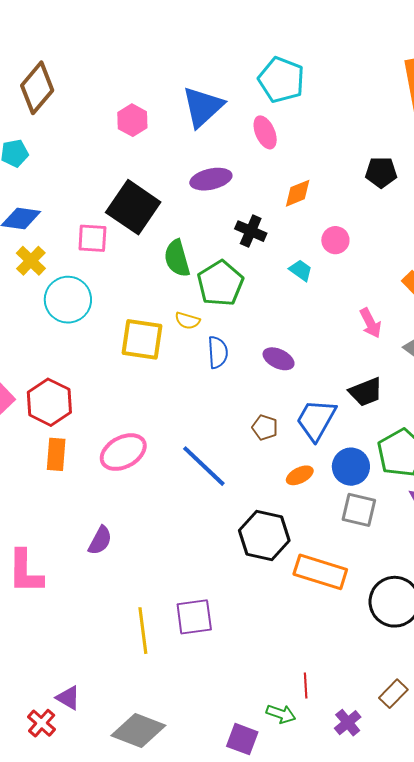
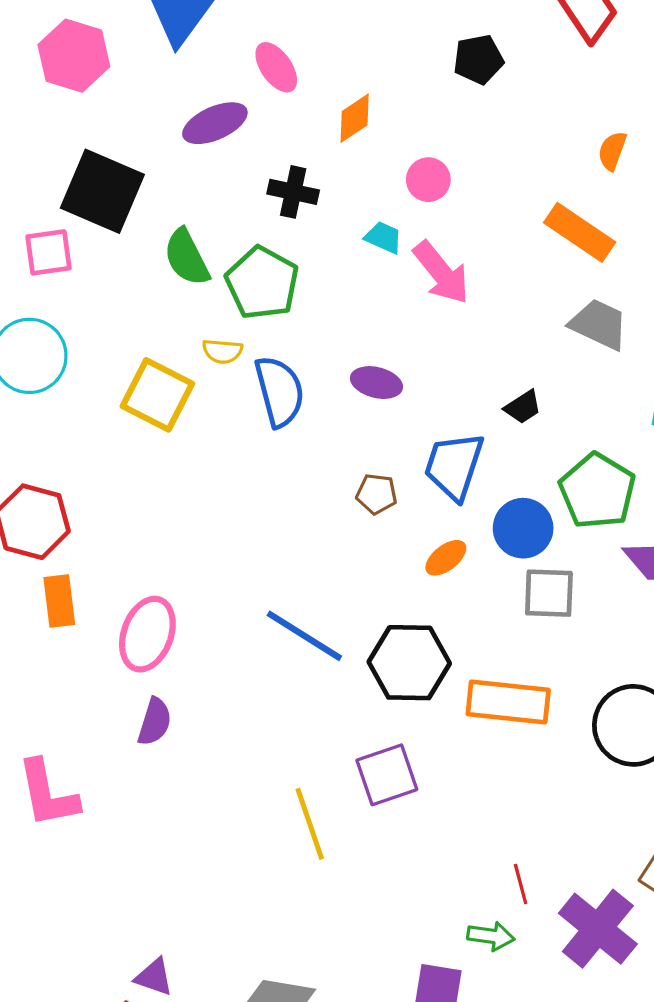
pink hexagon: (132, 120) -> (74, 56), size x1.4
pink ellipse: (265, 132) -> (276, 67), moved
pink arrow: (370, 323) -> (441, 273), moved, size x1.4
yellow square: (142, 339) -> (157, 395), turned 30
blue semicircle: (218, 352) -> (280, 391), size x1.4
black trapezoid: (366, 392) -> (523, 407), size x0.7
pink ellipse: (123, 452) -> (147, 634), moved, turned -30
blue line: (204, 466) -> (304, 636), moved
purple square: (194, 617) -> (387, 775), moved
yellow line: (143, 631) -> (310, 824), moved
purple cross: (348, 723) -> (598, 929), size x1.8

